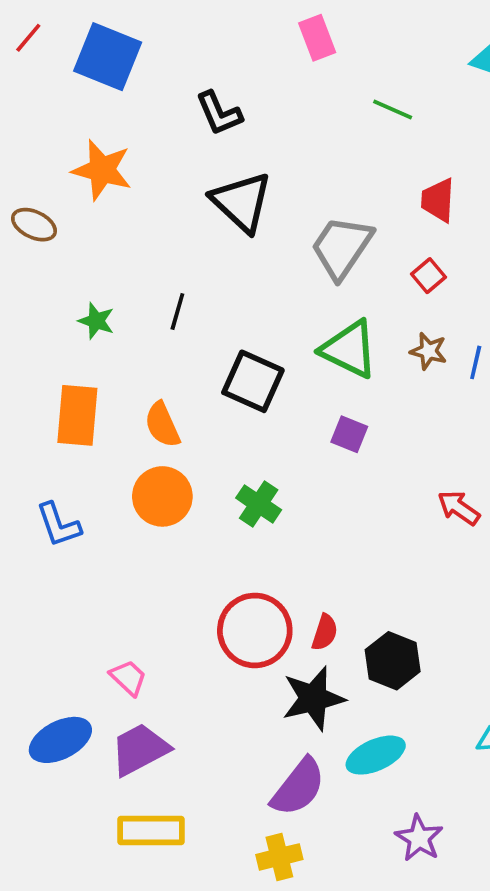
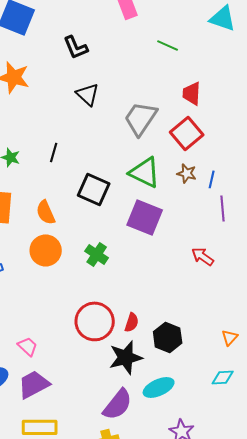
black triangle: (242, 202) -> (88, 94), size x0.7
red square: (428, 276) -> (187, 133), size x1.8
purple square: (349, 434) -> (145, 217), size x1.8

